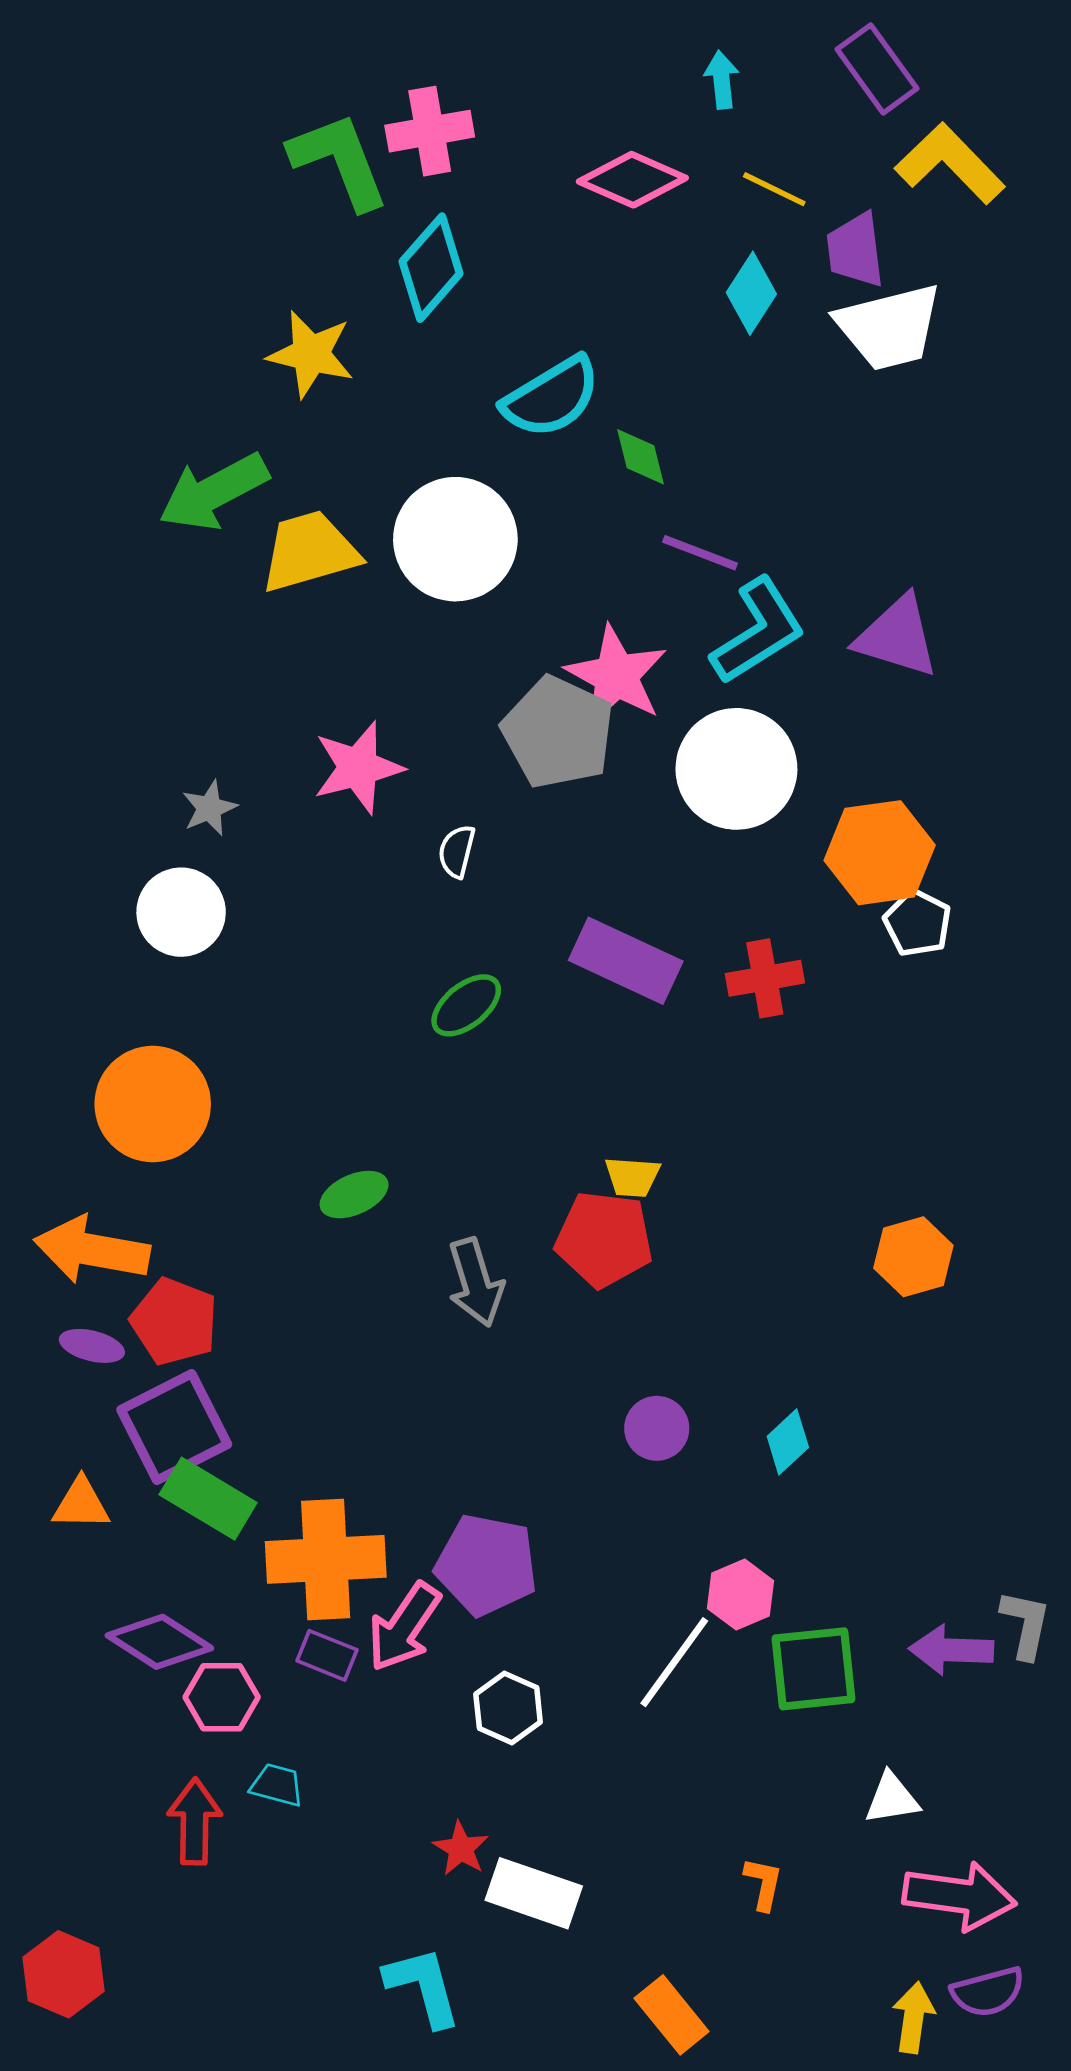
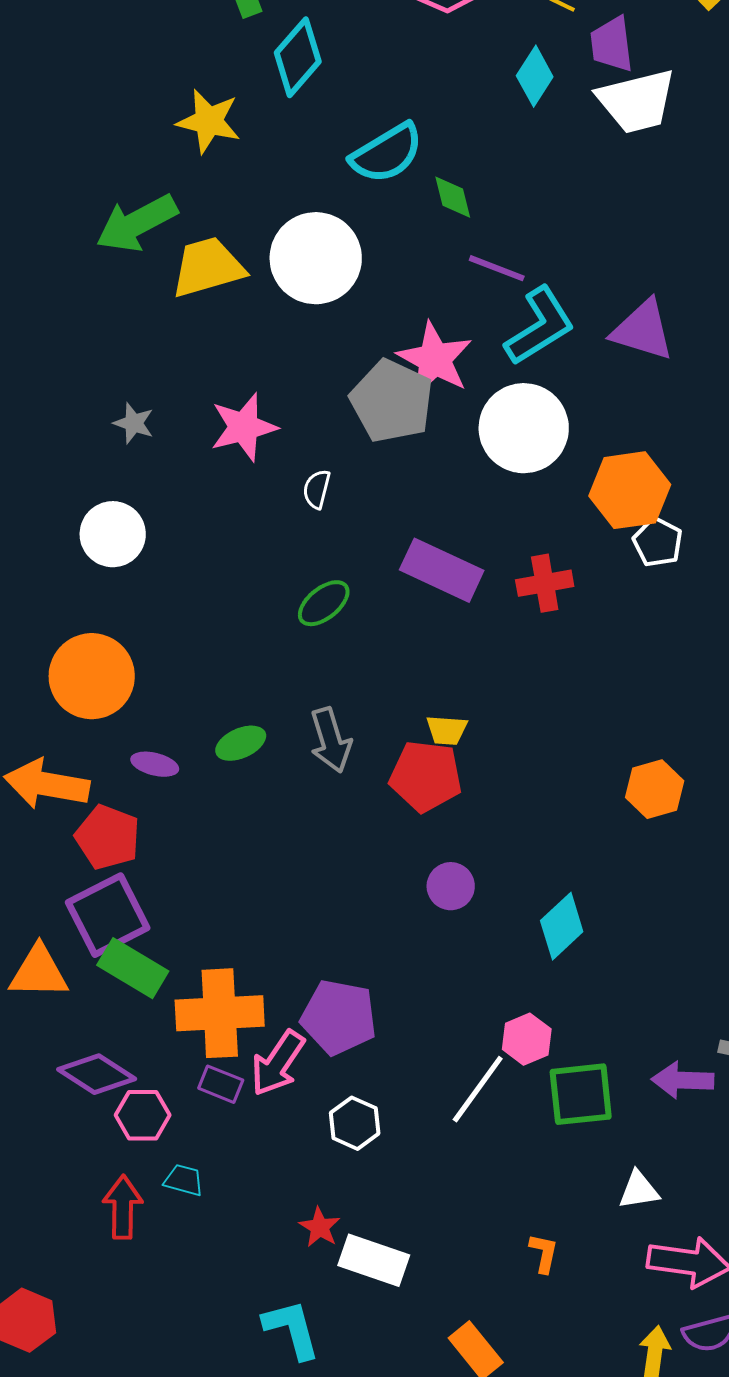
gray star: (209, 808) -> (134, 423), moved, turned -30
gray arrow: (476, 1282) -> (331, 740), moved
purple ellipse: (92, 1346) -> (155, 764), moved
purple circle: (657, 1428) -> (451, 886), moved
cyan diamond: (788, 1442) -> (562, 926), size x1.4
orange triangle: (81, 1504) -> (39, 972), size x1.4

